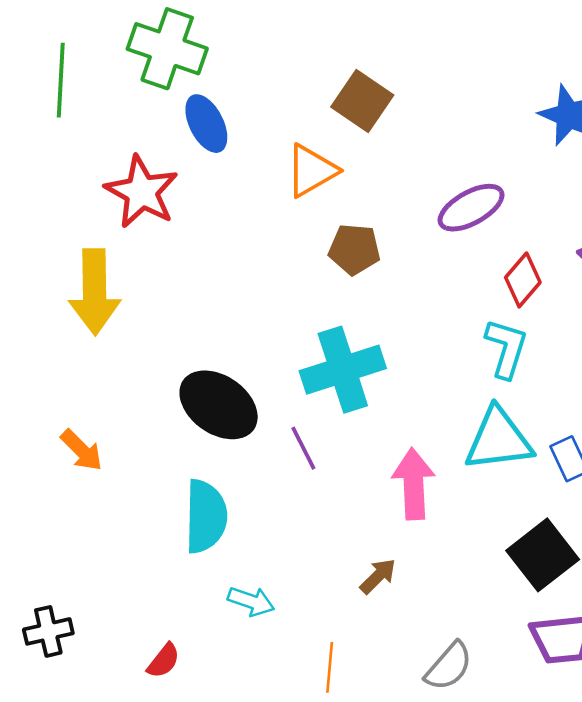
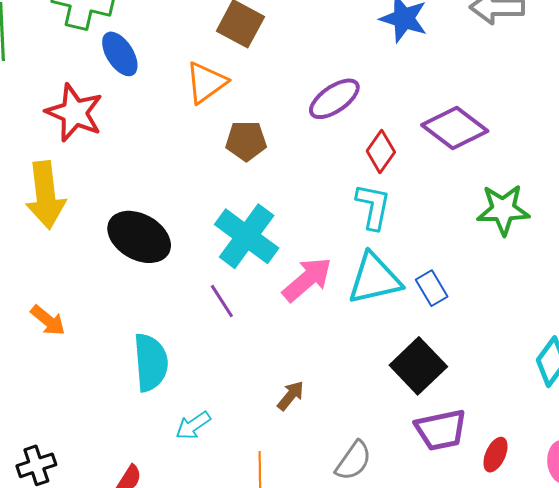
cyan cross: (343, 370) -> (247, 236), turned -30
black ellipse: (219, 405) -> (139, 237), moved
pink arrow: (414, 484) -> (307, 279), moved, turned 58
cyan arrow: (251, 601) -> (193, 425), turned 132

